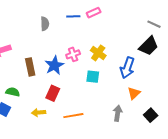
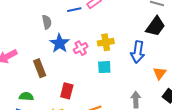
yellow cross: (98, 53) -> (106, 42), turned -35
blue star: (54, 65) -> (59, 43), moved
orange triangle: (134, 93) -> (160, 73), moved

